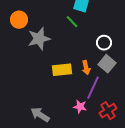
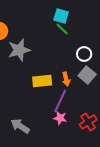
green line: (72, 22) -> (62, 29), moved
purple line: (93, 88) -> (60, 101), moved

